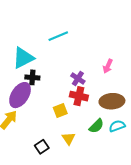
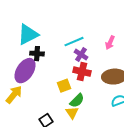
cyan line: (58, 36) -> (74, 42), moved
green semicircle: (96, 126) -> (77, 101), moved

